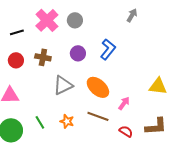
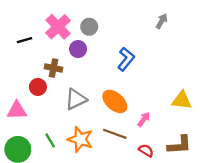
gray arrow: (132, 15) -> (162, 21), moved
purple circle: (78, 53) -> (78, 49), moved
red circle: (16, 60) -> (38, 87), moved
orange star: (67, 121) -> (80, 139), size x1.6

